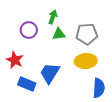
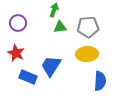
purple circle: (29, 30) -> (18, 23), moved

